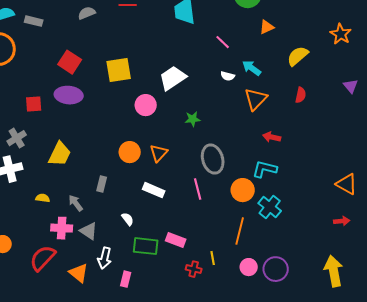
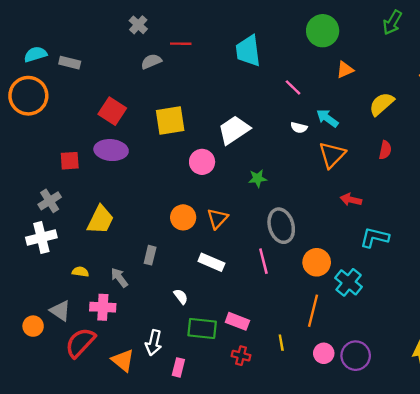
gray semicircle: (87, 13) -> (151, 61), moved
cyan L-shape: (265, 169) -> (375, 237), moved
gray triangle: (89, 231) -> (60, 311), moved
red cross: (194, 269) -> (241, 356), moved

